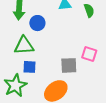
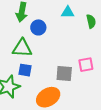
pink square: (89, 54) -> (86, 65), turned -35

